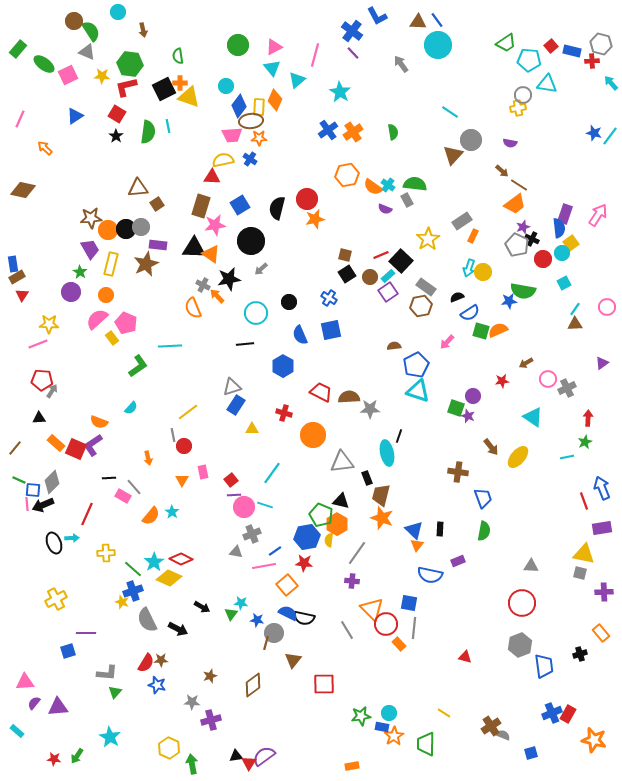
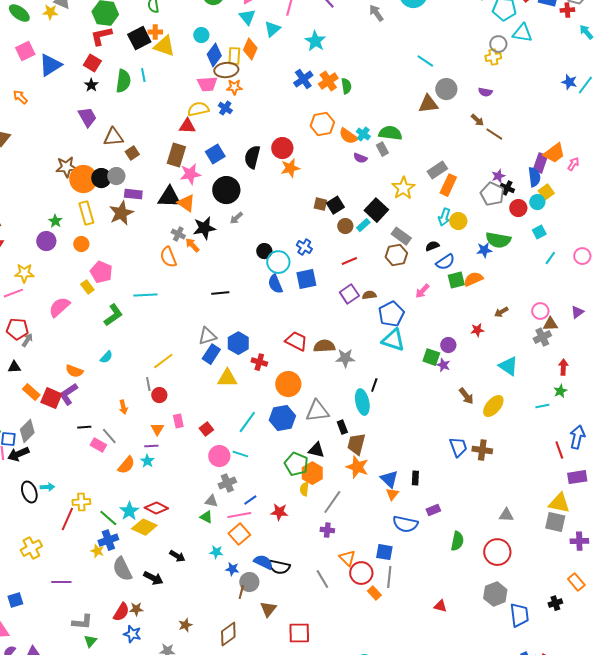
pink square: (68, 75) -> (25, 51), moved
yellow star: (102, 76) -> (50, 12), moved
blue triangle: (75, 116) -> (50, 65), size x1.4
green semicircle: (393, 132) -> (346, 86), moved
brown triangle: (453, 155) -> (428, 104), turned 40
orange trapezoid: (515, 204) -> (554, 153), moved
pink arrow: (598, 215) -> (573, 164), size x0.6
orange circle: (108, 230) -> (83, 179), size x1.4
orange rectangle: (473, 236) -> (448, 185), size x1.5
purple trapezoid: (90, 249) -> (87, 117), moved
red line: (381, 255) -> (349, 261), moved
yellow rectangle: (111, 264) -> (86, 213), turned -30
black square: (347, 274) -> (335, 205), moved
purple square: (388, 292) -> (349, 294), moved
cyan circle: (256, 313) -> (278, 262), moved
pink semicircle: (97, 319) -> (59, 307), moved
brown triangle: (575, 324) -> (550, 324), moved
green square: (481, 331) -> (456, 280), turned -30
blue hexagon: (283, 366) -> (238, 343), moved
pink circle: (548, 379) -> (540, 311), moved
yellow triangle: (252, 429) -> (227, 378), size x1.5
brown cross: (458, 472) -> (482, 450), moved
blue arrow: (602, 488) -> (577, 437), turned 35
purple line: (234, 495) -> (151, 446), moved
red line: (87, 514) -> (67, 519), moved
green semicircle: (484, 531) -> (457, 541), moved
blue hexagon: (307, 537) -> (282, 418), moved
gray square: (580, 573) -> (555, 522), size x1.5
orange square: (287, 585) -> (239, 534), moved
orange triangle: (372, 609) -> (347, 558), size x0.7
green triangle: (231, 614) -> (206, 517), moved, turned -40
blue square: (68, 651) -> (15, 600), moved

